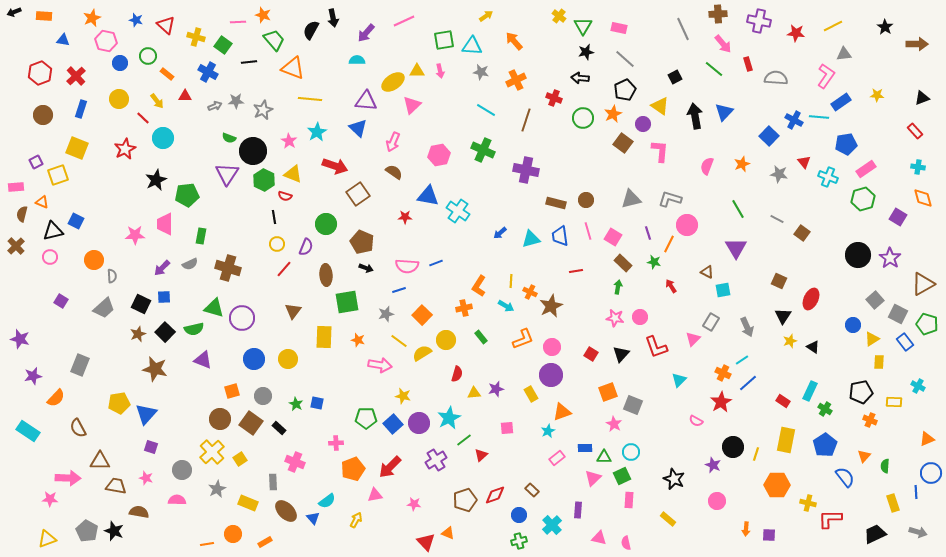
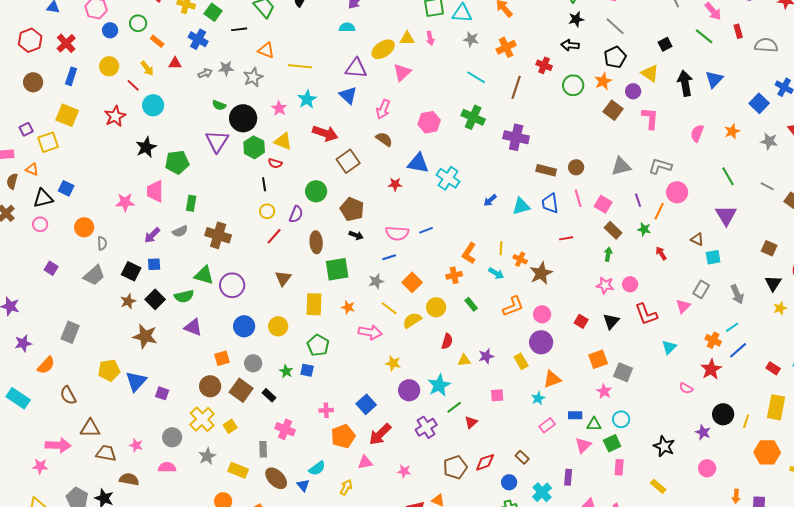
orange triangle: (293, 68) -> (266, 50), moved, size x0.7
green pentagon: (366, 418) -> (318, 345), moved, turned 30
blue square: (393, 424) -> (366, 404), moved
purple square: (151, 447) -> (162, 393), moved

